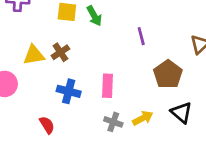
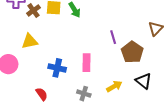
purple line: (141, 36) -> (113, 37), moved
brown cross: (60, 52) -> (33, 10), moved
gray cross: (113, 122) -> (84, 94), moved

